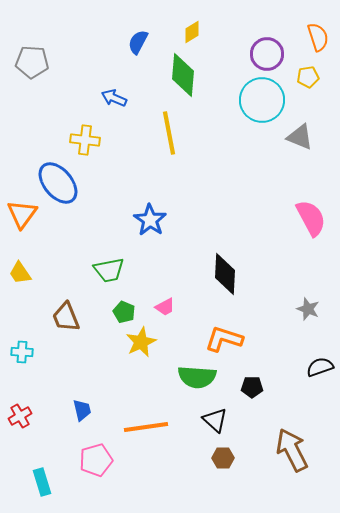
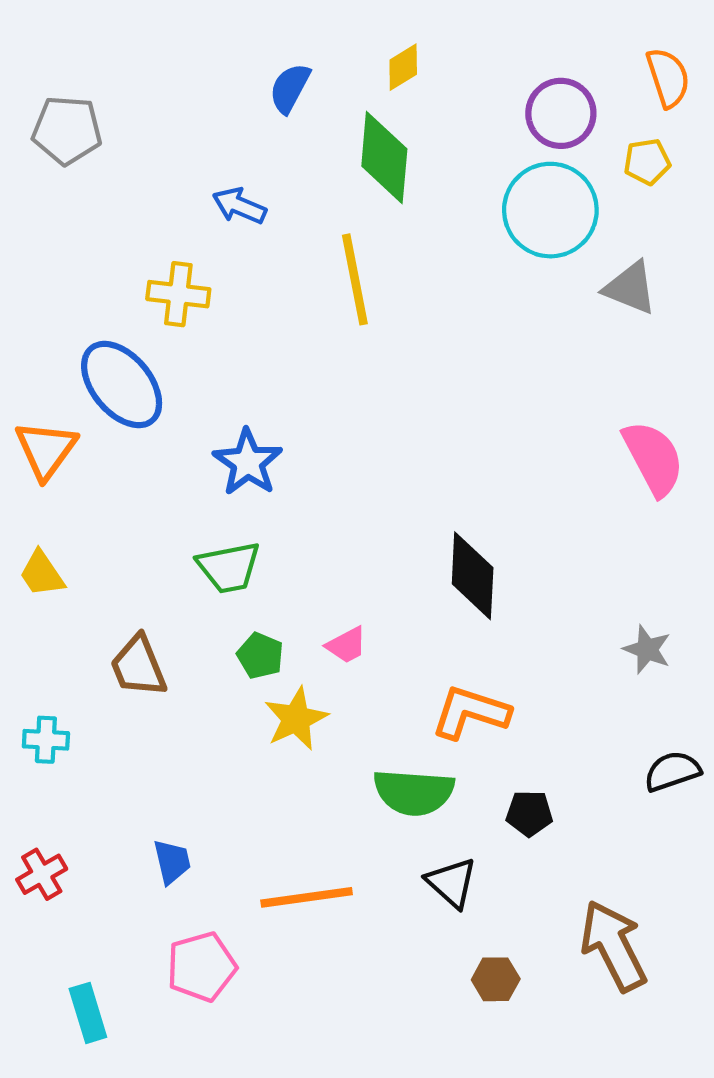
blue star: (150, 220) -> (248, 462), moved
brown hexagon: (223, 458) -> (496, 979), moved

